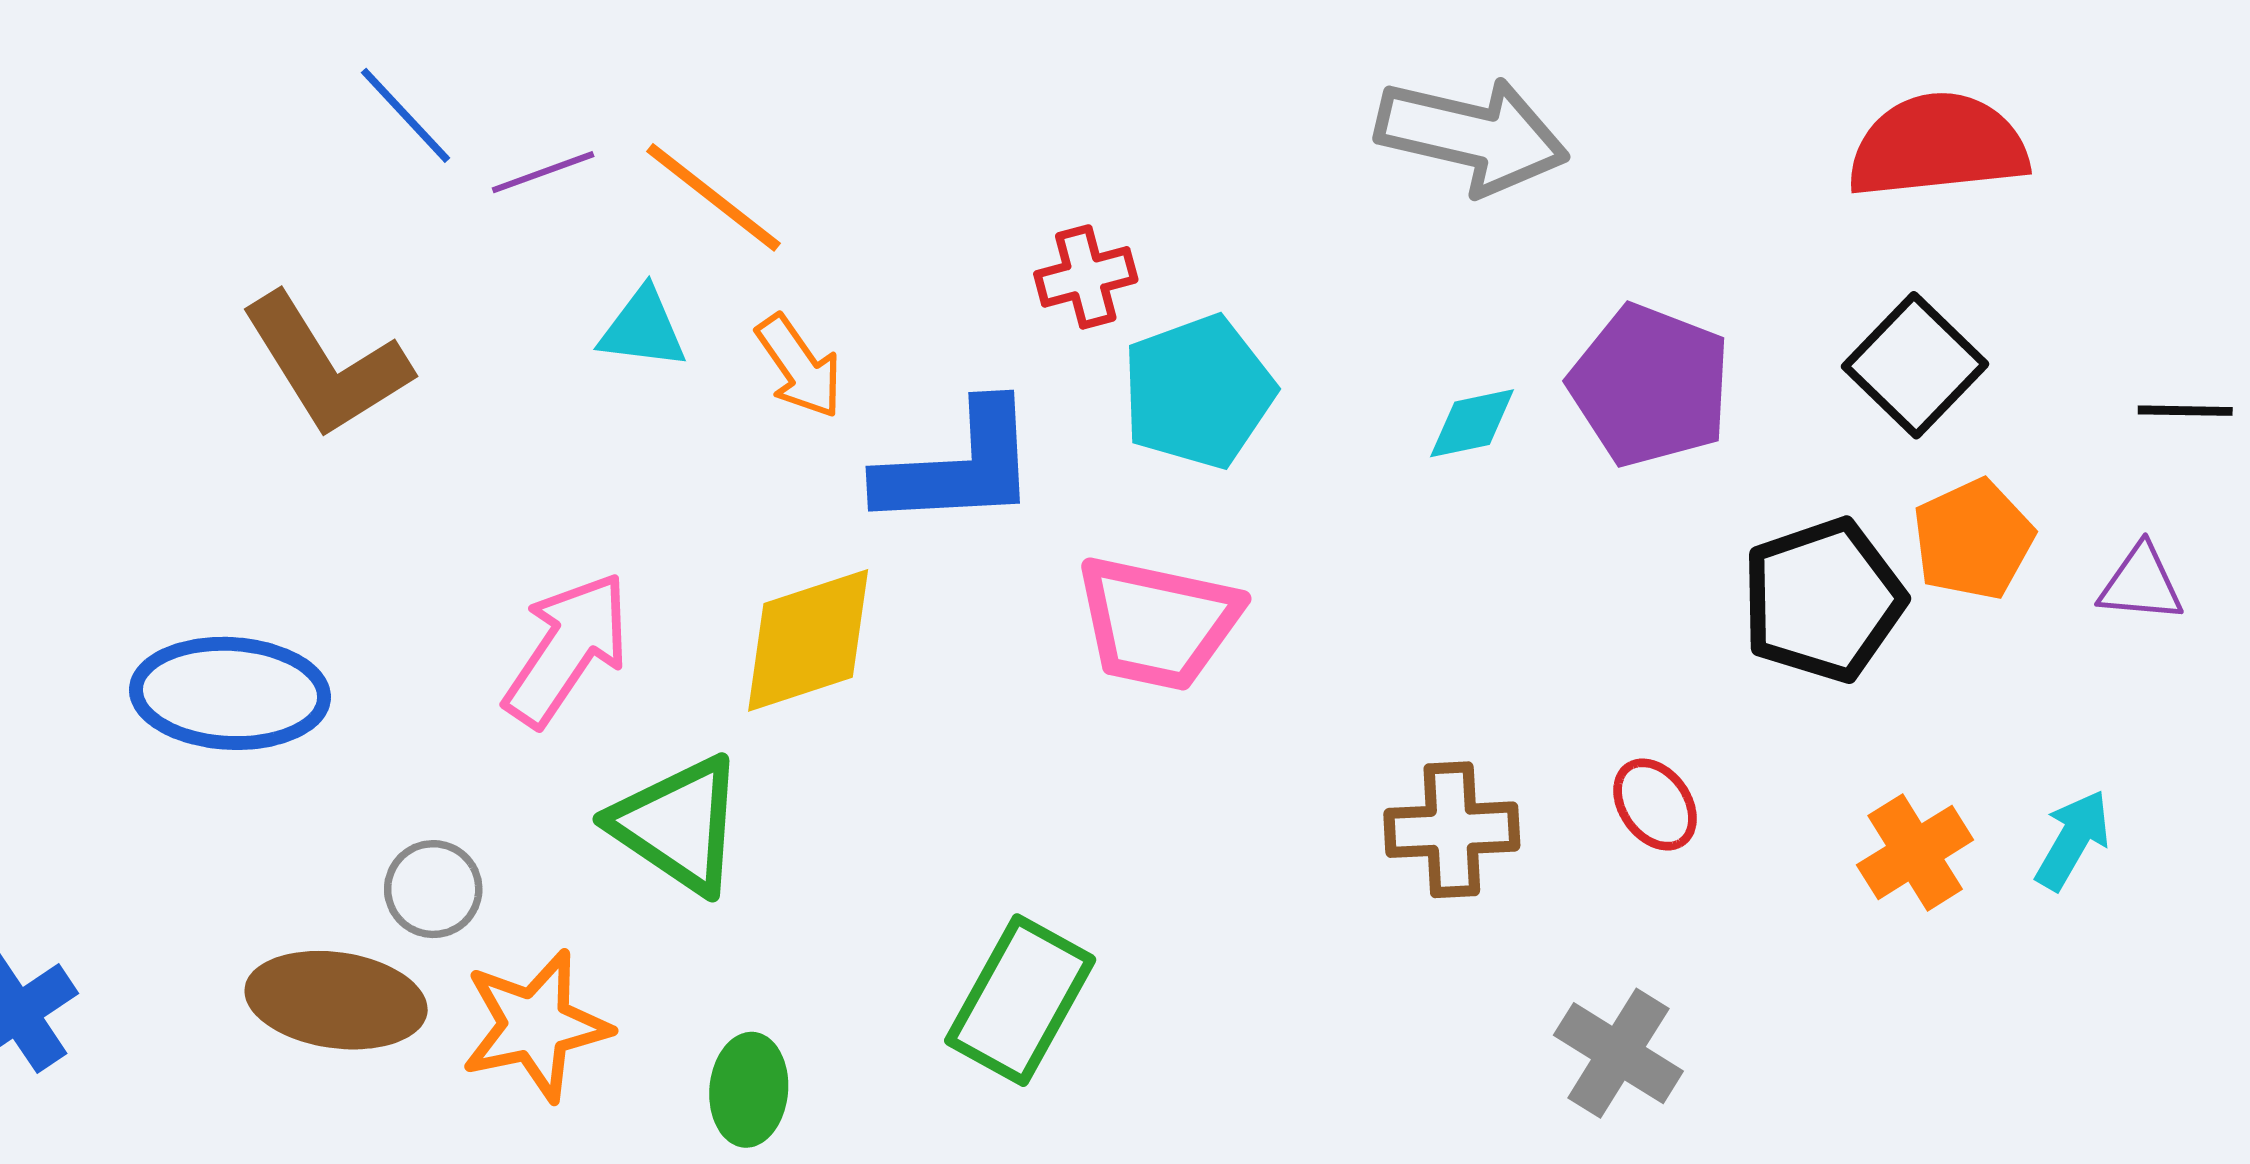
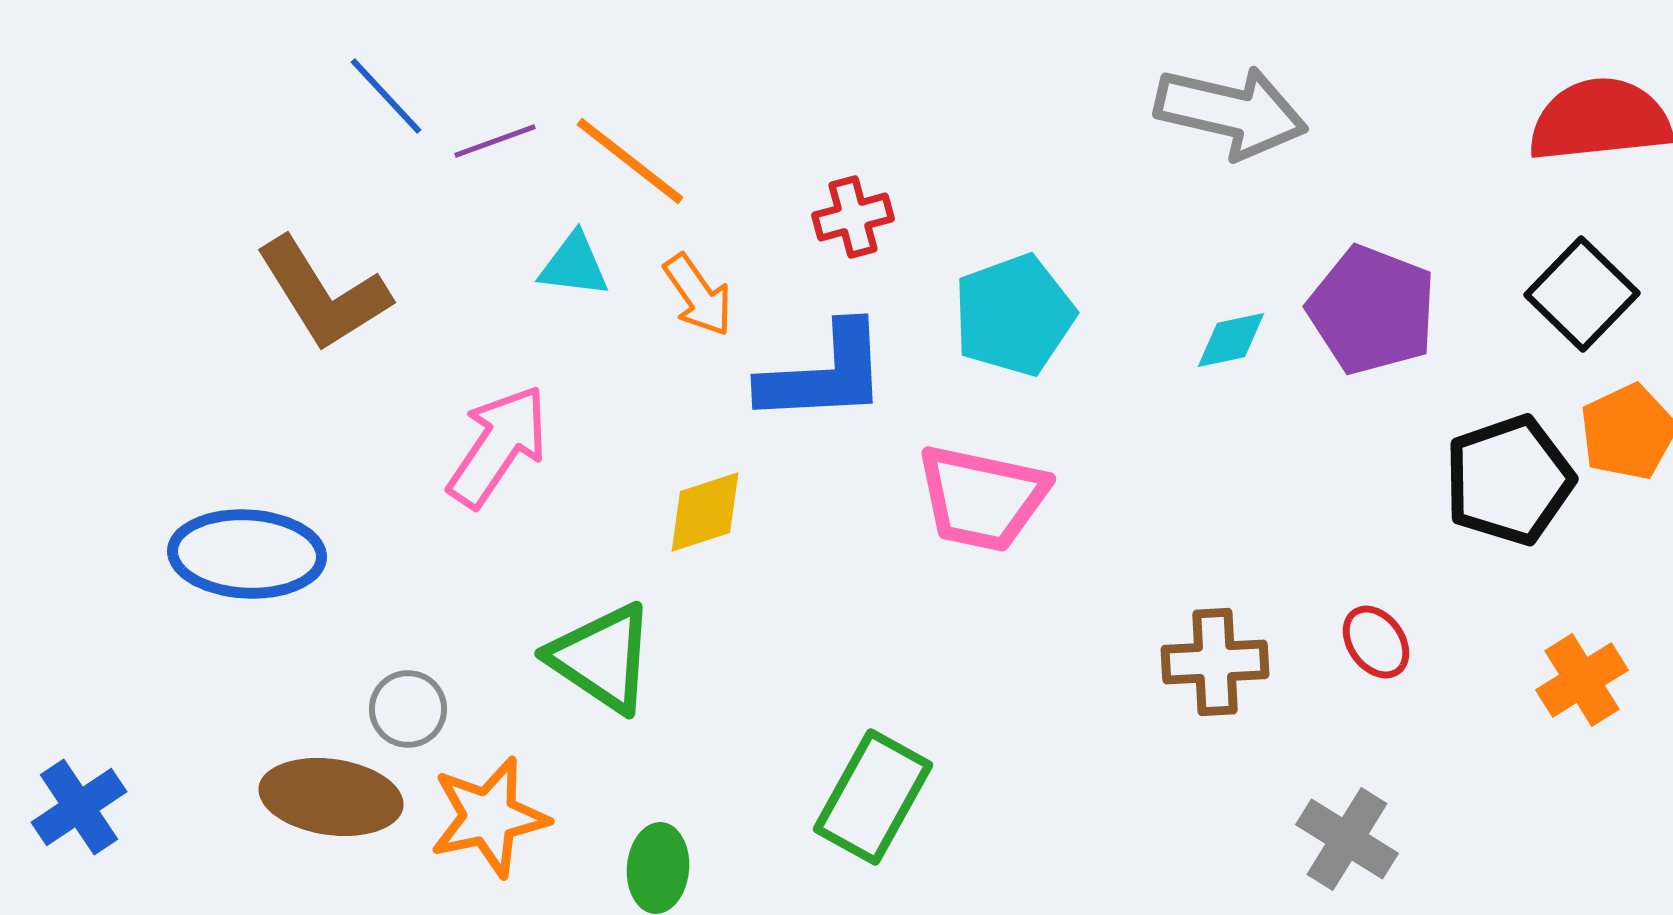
red cross: (1086, 277) -> (853, 217), moved
yellow diamond: (808, 640) -> (705, 512), size x0.7
pink arrow: (567, 649) -> (498, 446), moved

